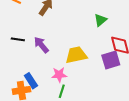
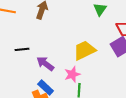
purple arrow: (41, 45) -> (45, 64), moved

